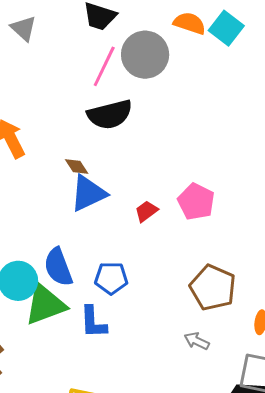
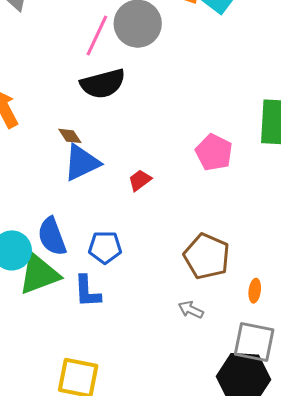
pink pentagon: (196, 202) -> (214, 152), moved

